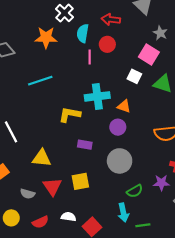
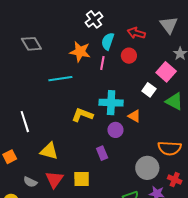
orange star: (46, 38) -> (80, 52), moved
pink line: (90, 57) -> (102, 63), moved
purple circle: (118, 127) -> (115, 130), moved
purple rectangle: (85, 145) -> (102, 153), moved, turned 48
gray circle: (120, 161) -> (147, 168), moved

